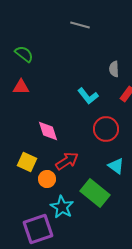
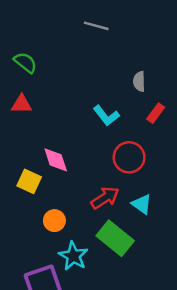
red arrow: (67, 161) -> (105, 198), moved
yellow square: (27, 162) -> (29, 181), moved

